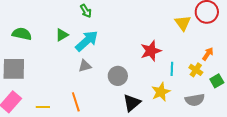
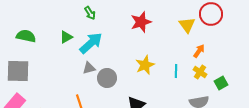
red star: (151, 51) -> (141, 22), moved
orange arrow: (208, 54) -> (199, 51), moved
gray circle: (118, 76) -> (107, 78), moved
yellow star: (161, 92) -> (145, 65), moved

